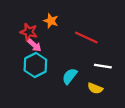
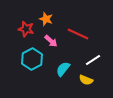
pink arrow: (34, 45) -> (51, 41), moved
white line: (103, 66) -> (93, 60), turned -42

